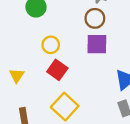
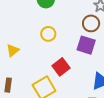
red square: (57, 70) -> (61, 67), moved

